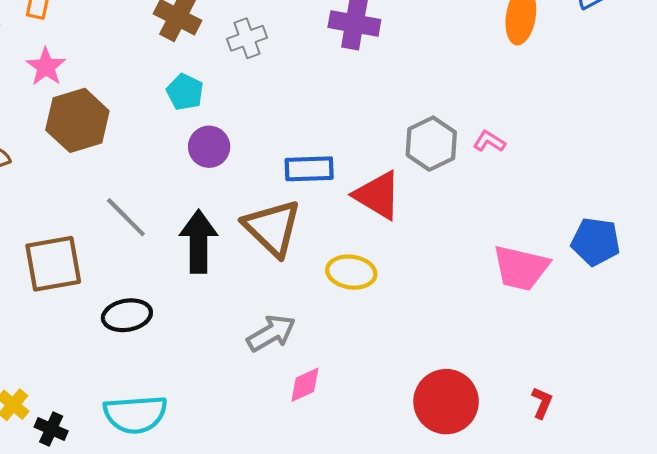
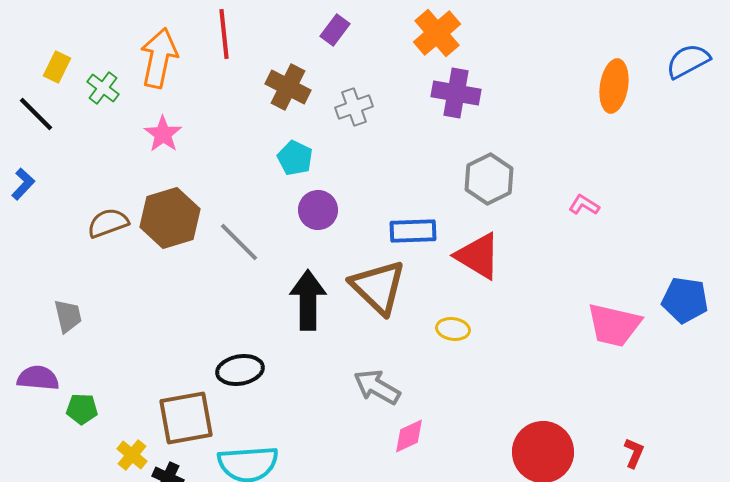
brown hexagon: (77, 120) -> (170, 218), moved
gray hexagon: (431, 144) -> (489, 179), moved
gray line: (126, 217) -> (239, 242), moved
brown square: (53, 264) -> (186, 418), moved
yellow ellipse: (351, 272) -> (453, 329), size x0.7
gray arrow: (271, 333) -> (377, 387), turned -120

